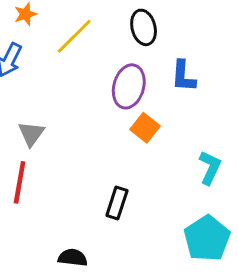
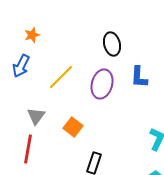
yellow line: (74, 36) -> (61, 77), moved
orange square: (145, 128) -> (73, 127), moved

